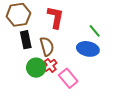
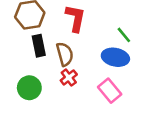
green circle: (36, 68) -> (29, 88), moved
pink rectangle: (68, 78) -> (110, 91), moved

